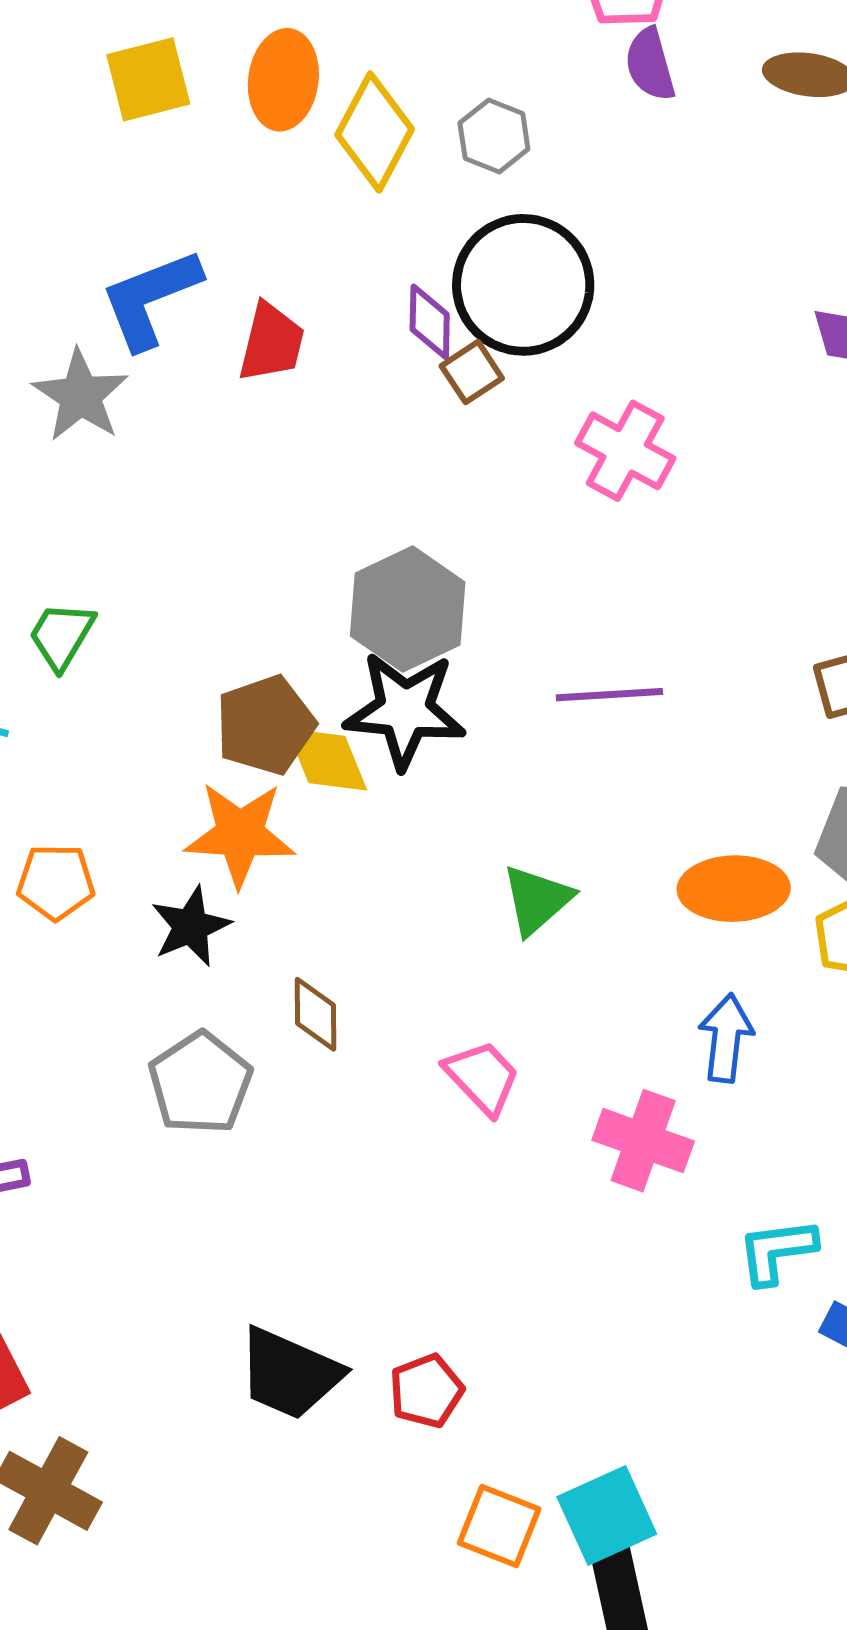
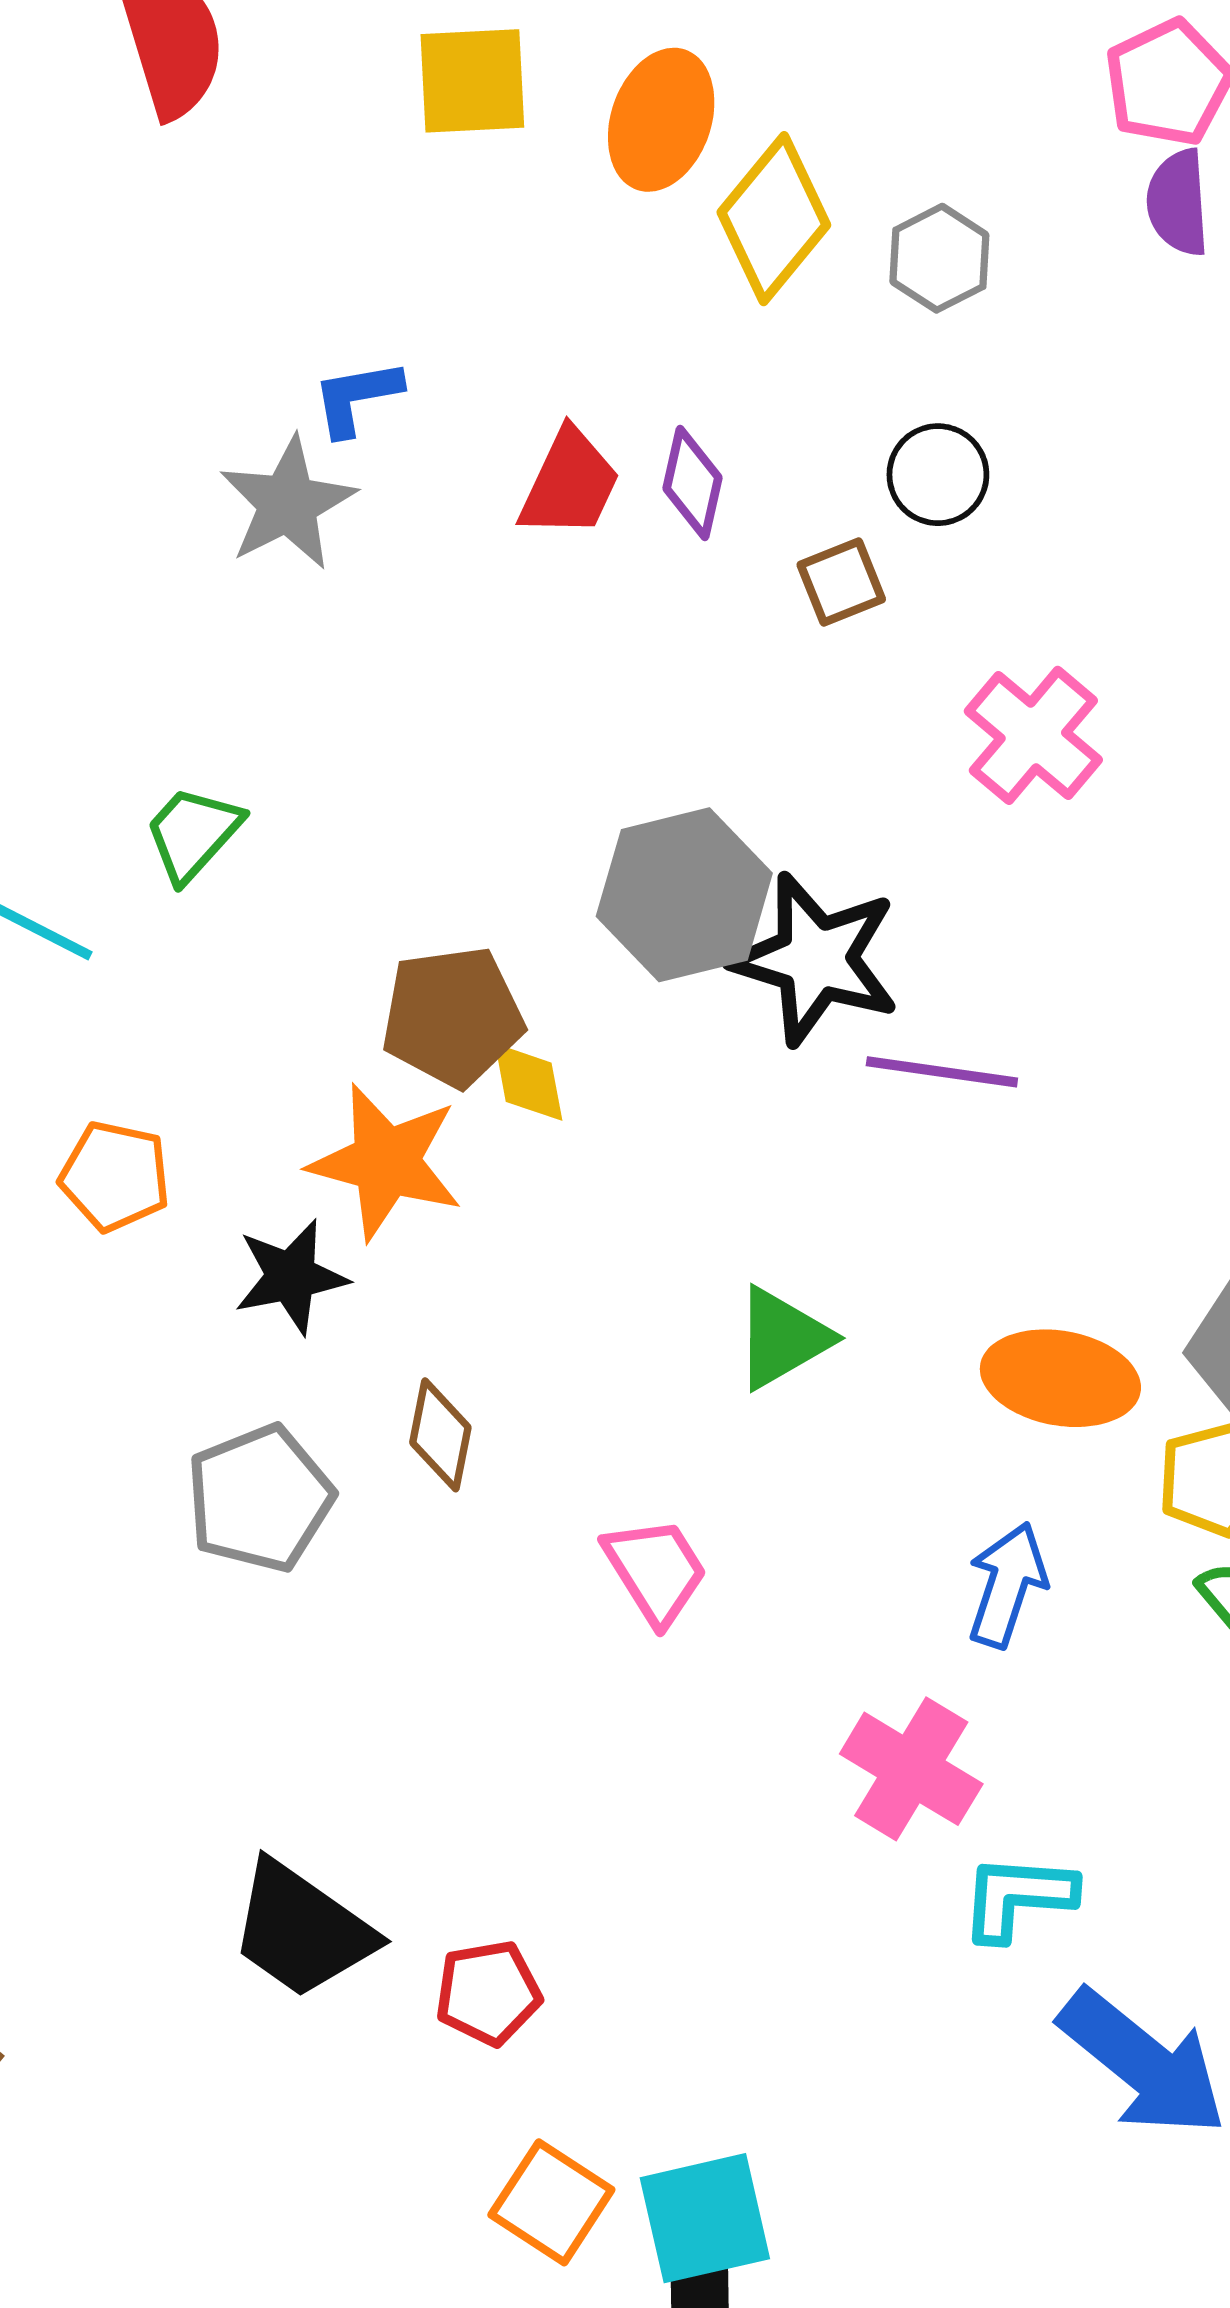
black circle: (523, 285) -> (938, 475), size x0.5
blue L-shape: (150, 299) -> (357, 397), moved, size x0.6
purple diamond: (430, 322) -> (692, 483), moved
black star: (405, 710) -> (816, 959), moved
yellow diamond: (327, 760) -> (529, 1082), size x0.7
pink cross: (643, 1141) -> (911, 1769), moved

